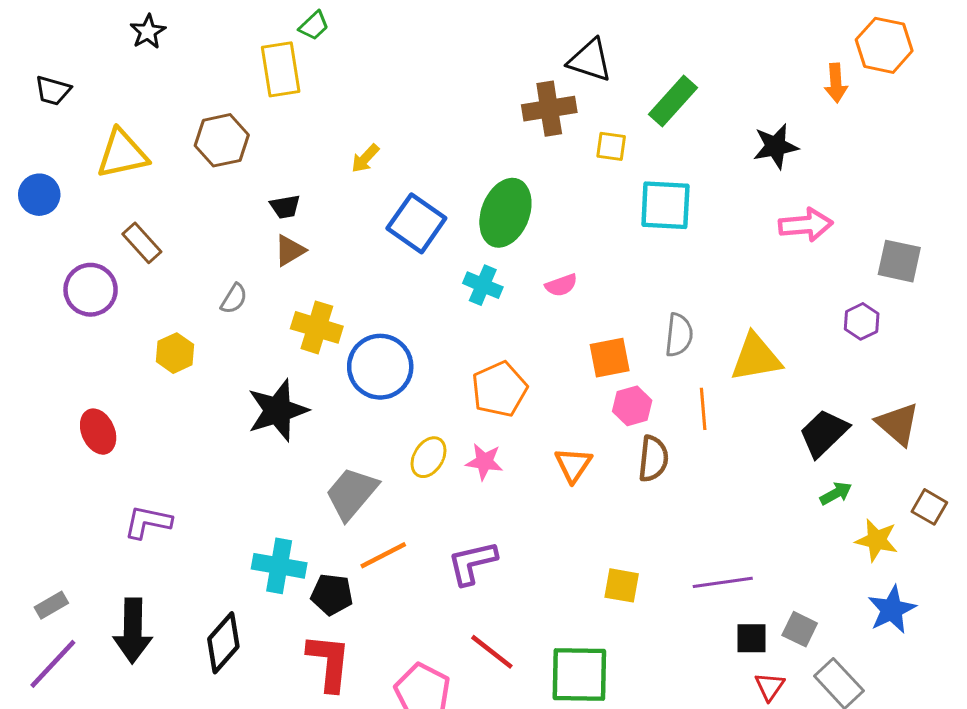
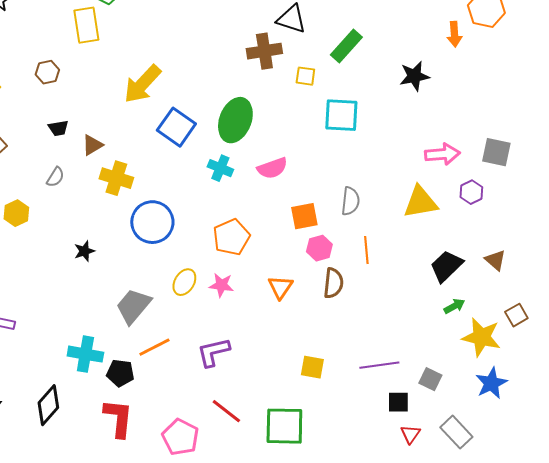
brown hexagon: (222, 140) -> (47, 72), size x0.7
yellow arrow: (365, 158) -> (142, 84), size x2.0
black trapezoid: (285, 207) -> (58, 128), moved
pink arrow: (806, 225) -> (442, 154), moved
pink semicircle: (561, 285) -> (272, 168), size x1.4
yellow cross: (317, 327) -> (116, 178), moved
yellow triangle: (756, 358) -> (420, 202), moved
black star: (278, 410) -> (84, 251), size x0.5
brown triangle: (898, 424) -> (495, 260), size x0.7
brown square: (929, 507) -> (516, 315), turned 30
yellow star: (877, 540) -> (481, 337), size x1.4
gray square: (800, 629) -> (430, 379), moved

